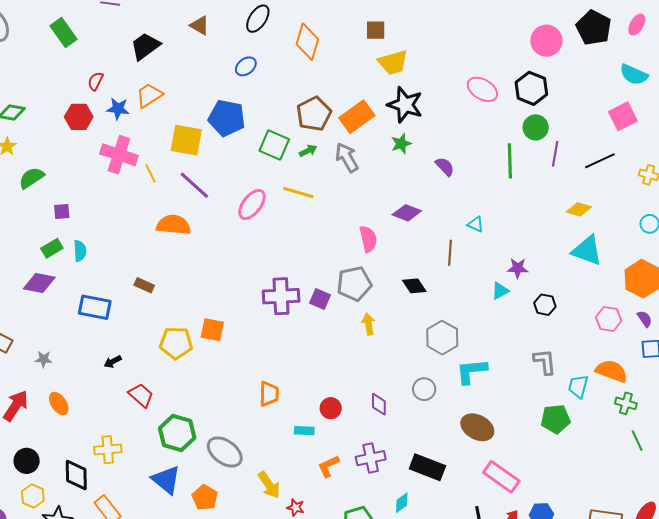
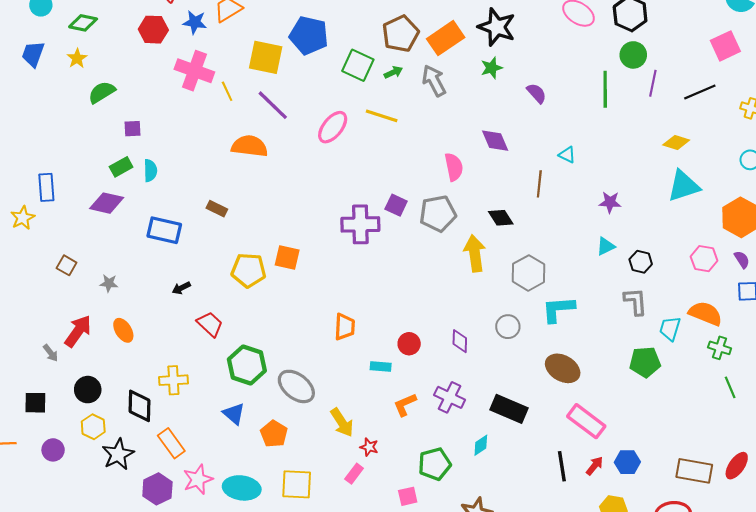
purple diamond: (407, 213) -> (495, 141), turned 44
cyan triangle: (587, 251) -> (683, 186), turned -40
cyan triangle: (500, 291) -> (606, 246), moved
purple square: (320, 299) -> (396, 205), moved
black hexagon: (545, 305) -> (641, 262), moved
yellow arrow: (368, 324) -> (475, 253), moved, size x1.6
purple cross: (371, 458) -> (450, 397), turned 36
blue triangle: (166, 480) -> (234, 414), size x0.7

